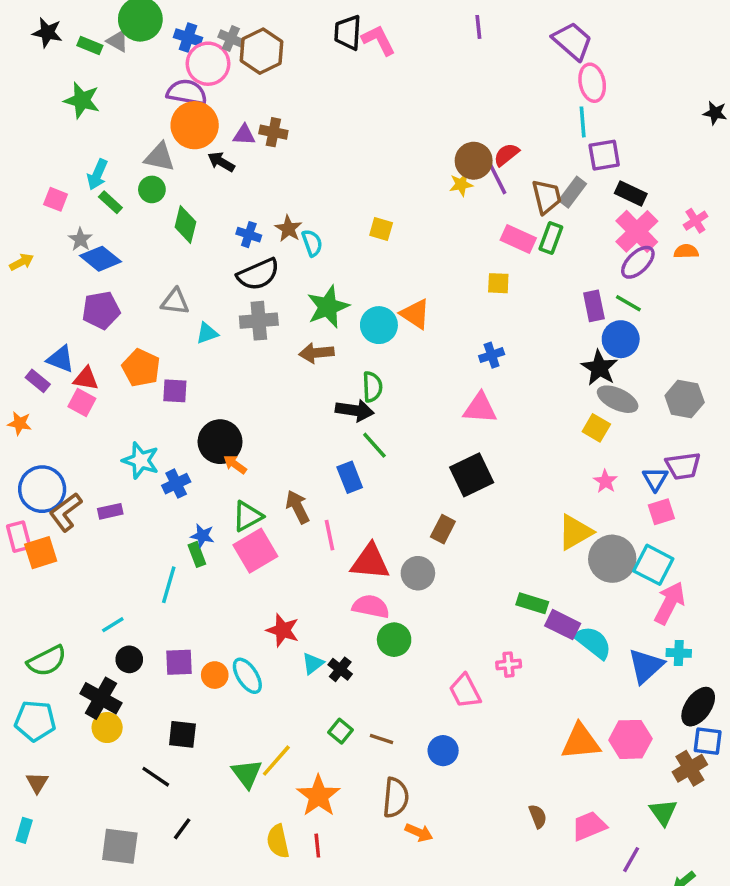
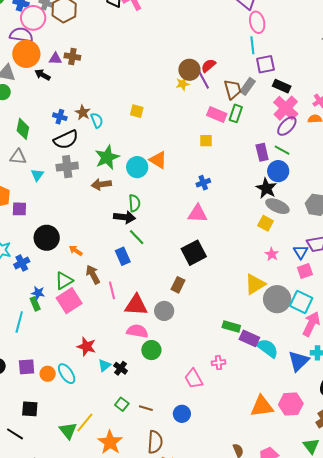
green diamond: (185, 225) -> (23, 129), moved
cyan triangle: (207, 333) -> (37, 175), turned -32
orange arrow: (235, 464) -> (76, 251), moved

